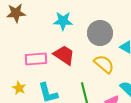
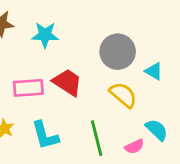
cyan star: (63, 21) -> (45, 35), moved

